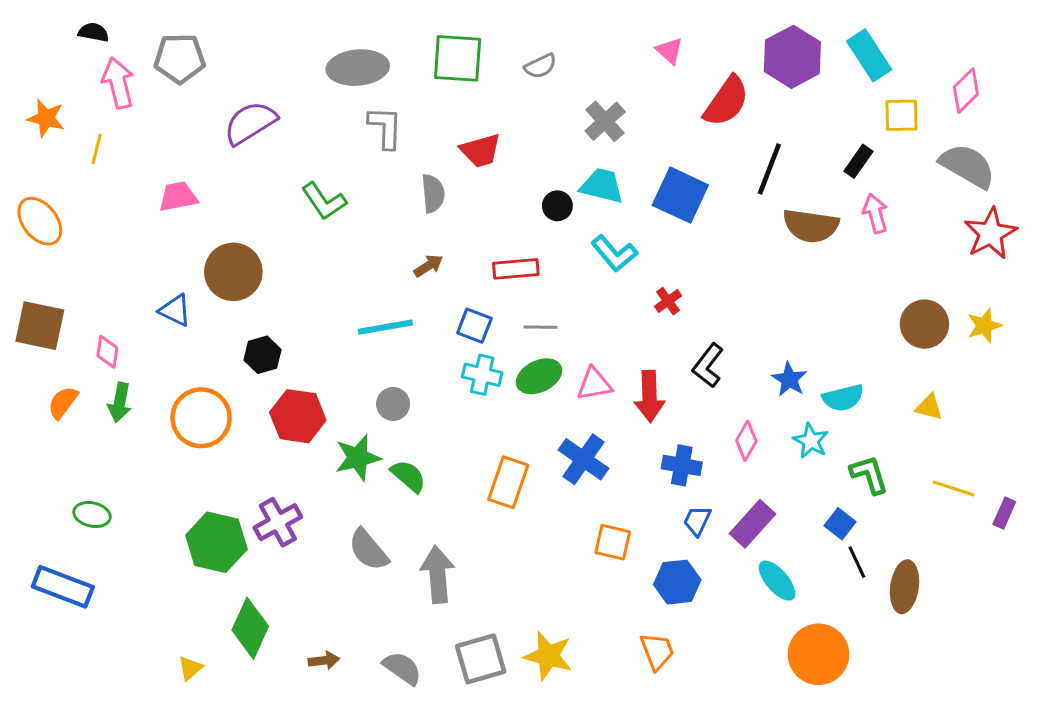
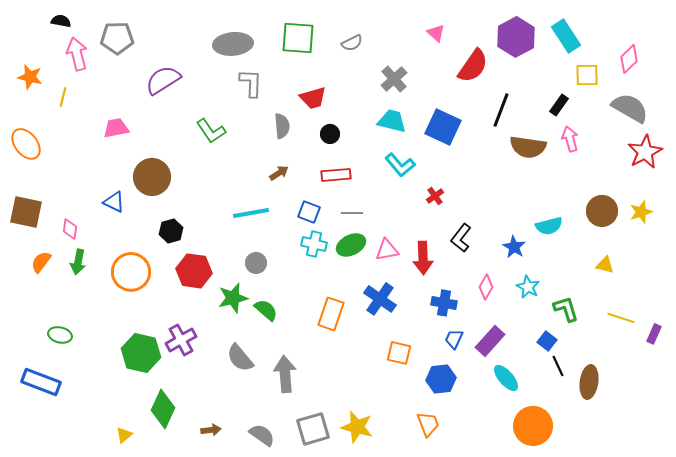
black circle: (557, 206) -> (330, 134), moved
cyan semicircle: (843, 398) -> (549, 226), moved

